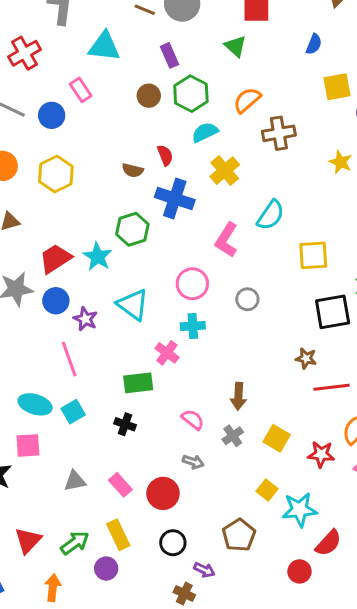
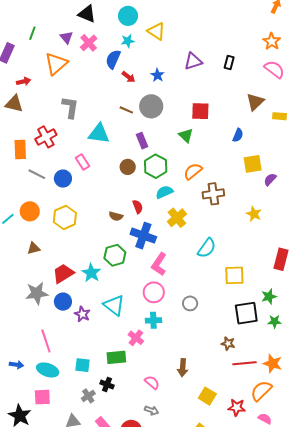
pink L-shape: (227, 240) -> (159, 264), moved
pink line: (69, 359) -> (46, 341), moved
cyan square: (73, 412) -> (83, 365), moved, turned 35
gray cross: (233, 436) -> (88, 396), moved

